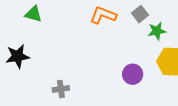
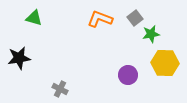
gray cross: (61, 89) -> (60, 89), turned 35

